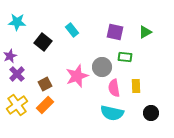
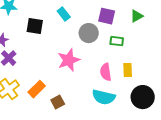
black square: (43, 42) -> (35, 26), turned -30
gray circle: (102, 67) -> (89, 33), moved
brown square: (45, 84) -> (58, 102), moved
black circle: (151, 113) -> (143, 97), size x1.5

